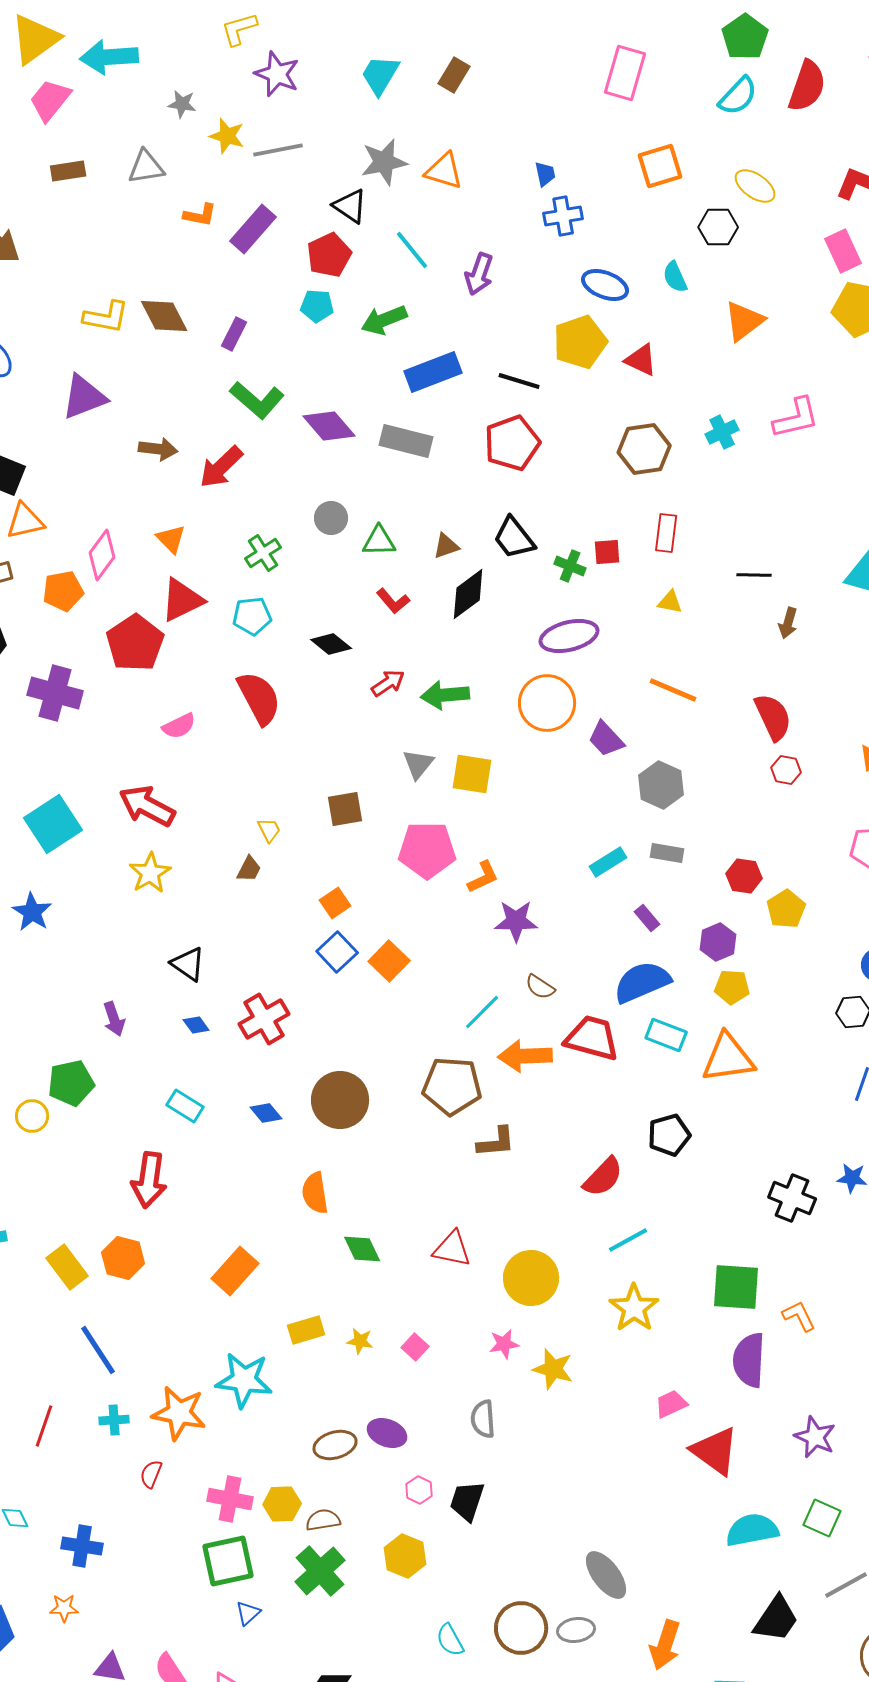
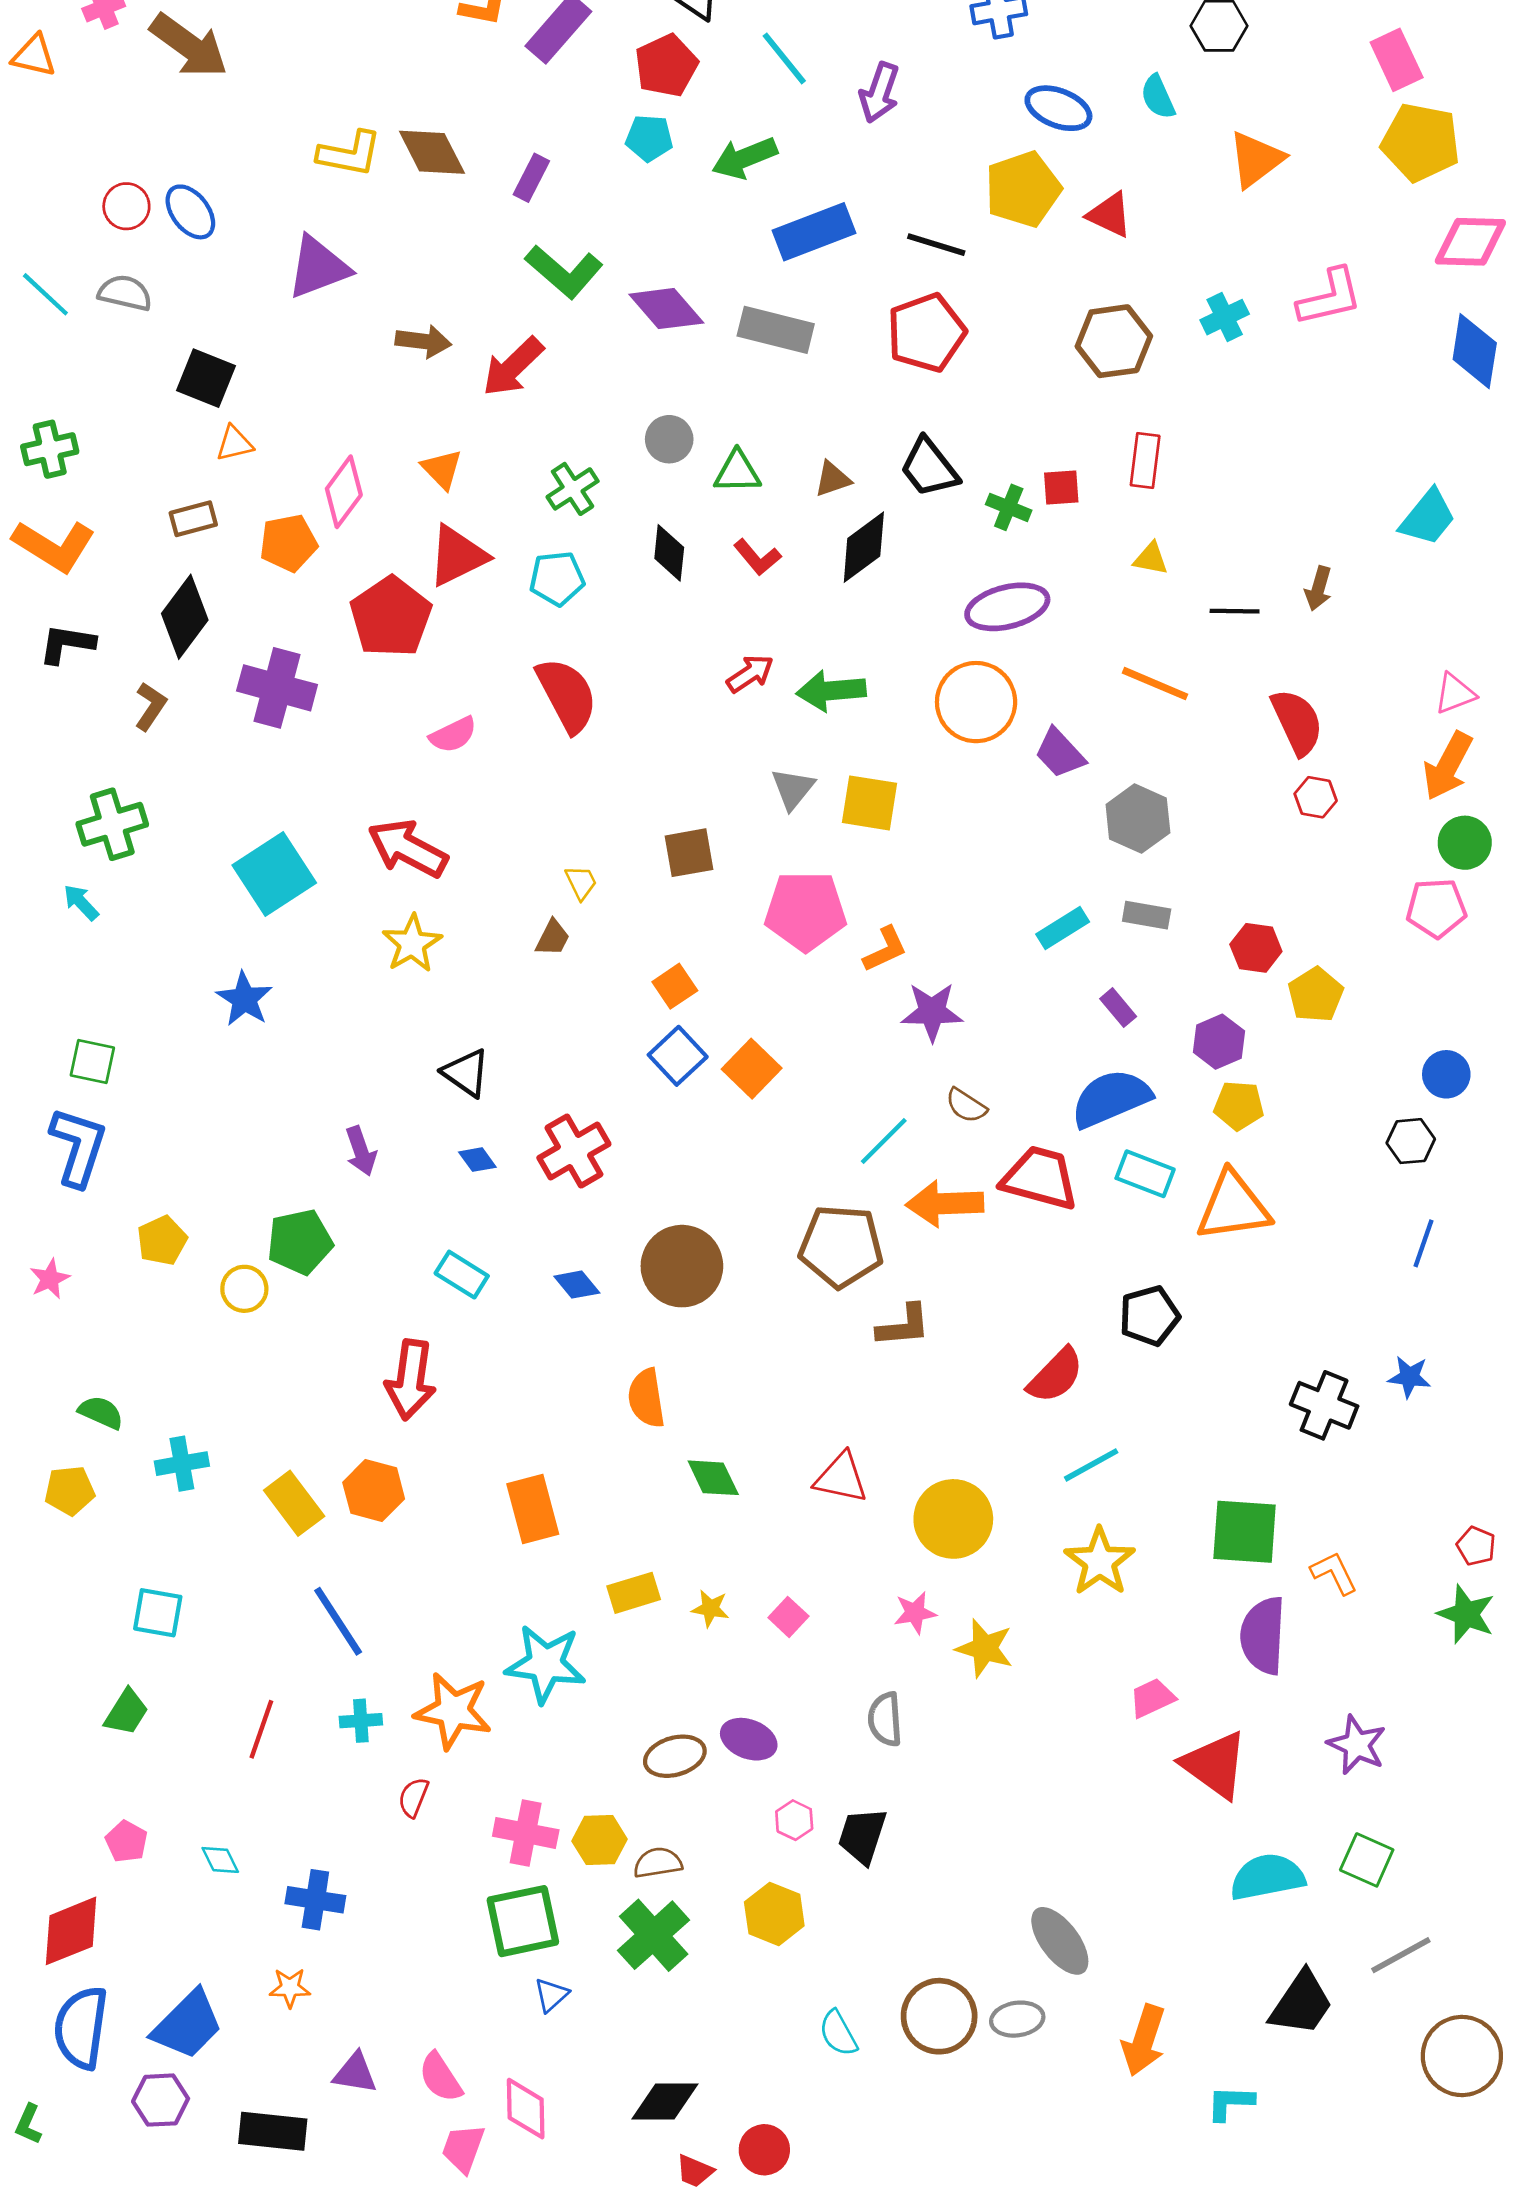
orange triangle: (25, 521) -> (234, 443), size x0.7
black line: (754, 575) -> (1235, 611), moved
black diamond: (331, 644) -> (669, 553), moved, turned 57
orange rectangle: (235, 1271) -> (533, 1509), turned -57

